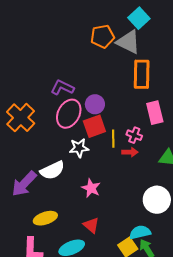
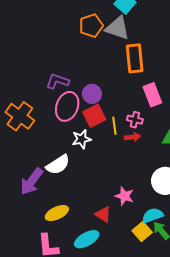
pink star: (91, 188) -> (124, 196), moved

